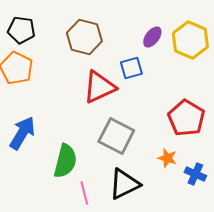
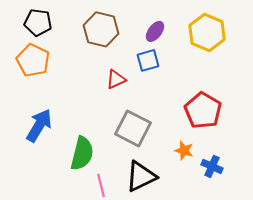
purple ellipse: (152, 37) -> (155, 31), moved
red triangle: (99, 87) -> (116, 79), size x0.6

